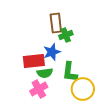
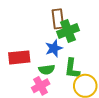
green cross: (66, 35) -> (68, 31), size x1.5
red rectangle: (34, 61) -> (19, 57), moved

